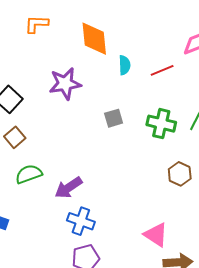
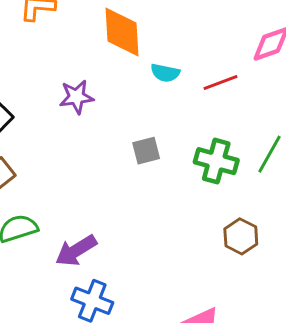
cyan semicircle: (125, 65) -> (165, 73), turned 102
purple star: (65, 84) -> (76, 97), size x0.7

